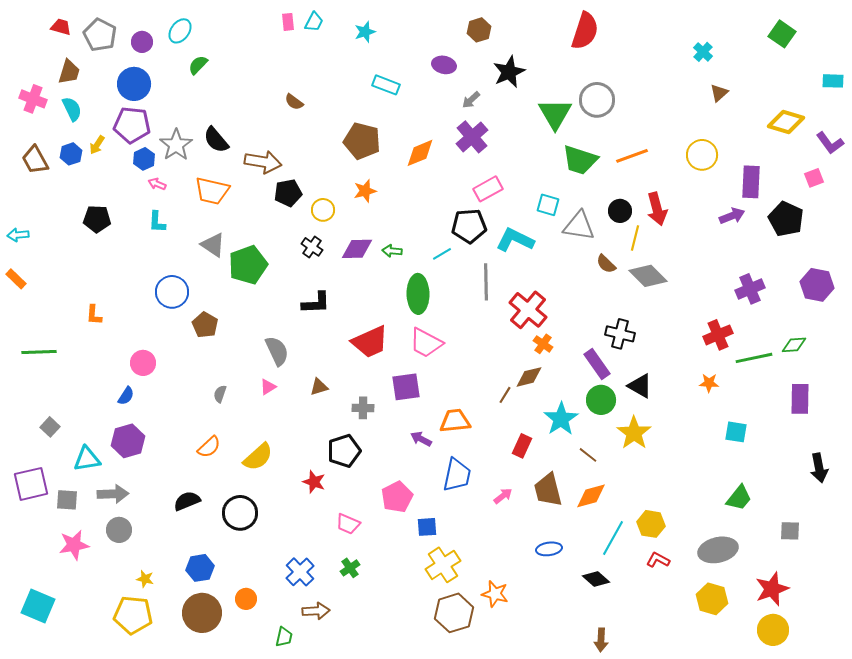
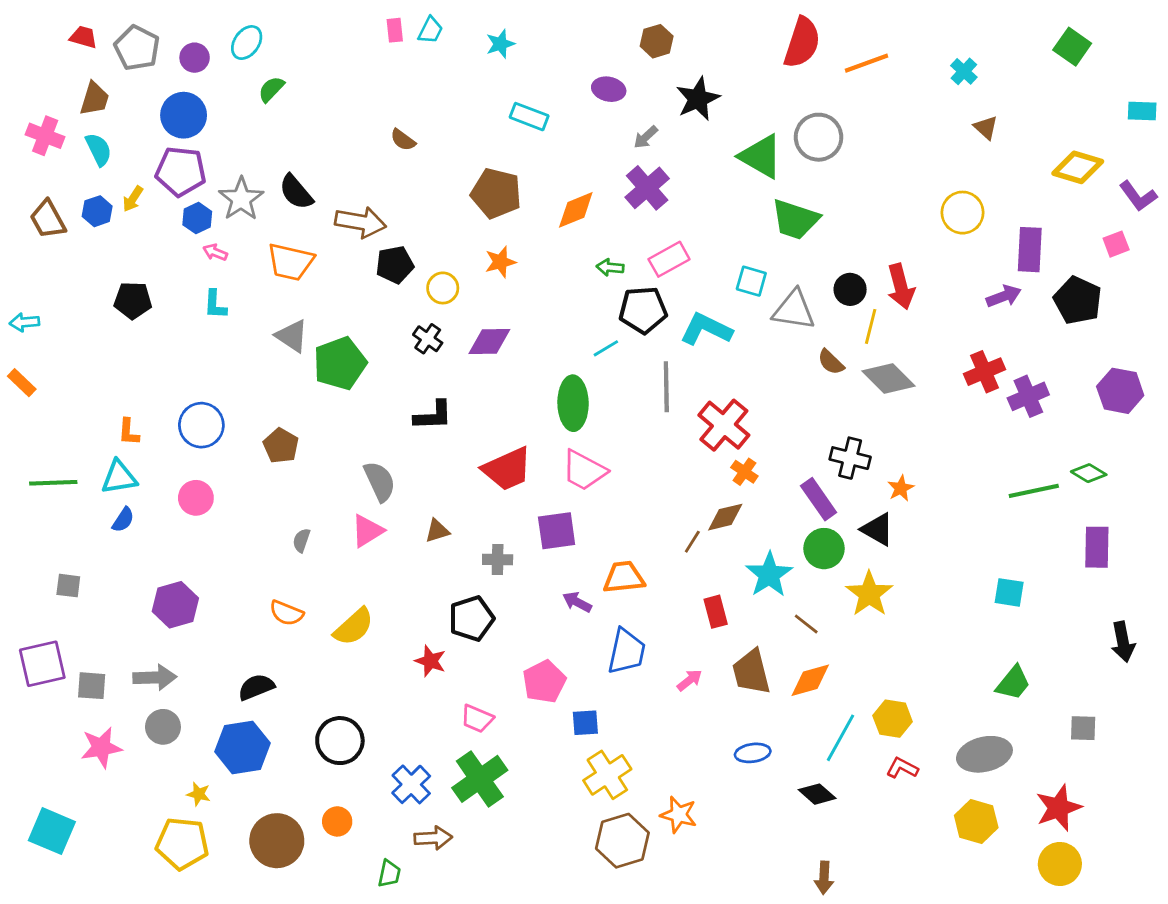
brown triangle: (719, 93) -> (986, 128), turned -36
green triangle: (555, 114) -> (761, 156), turned -30
orange line: (632, 156) -> (867, 63), moved
green arrow: (392, 251) -> (610, 267), moved
blue circle: (172, 292) -> (201, 425), moved
red cross: (718, 335) -> (984, 372), moved
green diamond: (794, 345) -> (1089, 473), turned 35
orange star: (709, 383) -> (901, 488), moved, turned -30
pink triangle: (268, 387) -> (367, 531), size x1.5
blue semicircle: (126, 396) -> (123, 520), moved
gray square: (50, 427) -> (68, 586), turned -36
red rectangle: (522, 446) -> (716, 612), turned -40
orange semicircle: (209, 447) -> (286, 613), turned 65
cyan triangle: (87, 459) -> (119, 477), moved
black circle: (240, 513) -> (340, 741), moved
blue hexagon: (200, 568) -> (243, 747), moved, size x1.4
green cross: (350, 568) -> (480, 779), size x2.0

